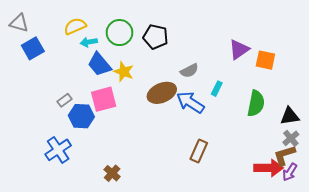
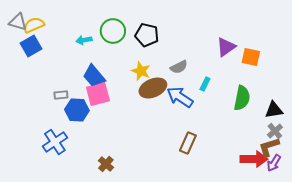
yellow semicircle: (75, 26) -> (34, 25), moved
blue trapezoid: (99, 64) -> (94, 76), moved
yellow star: (124, 72) -> (141, 71), moved
gray rectangle: (65, 100) -> (61, 95), turned 32

